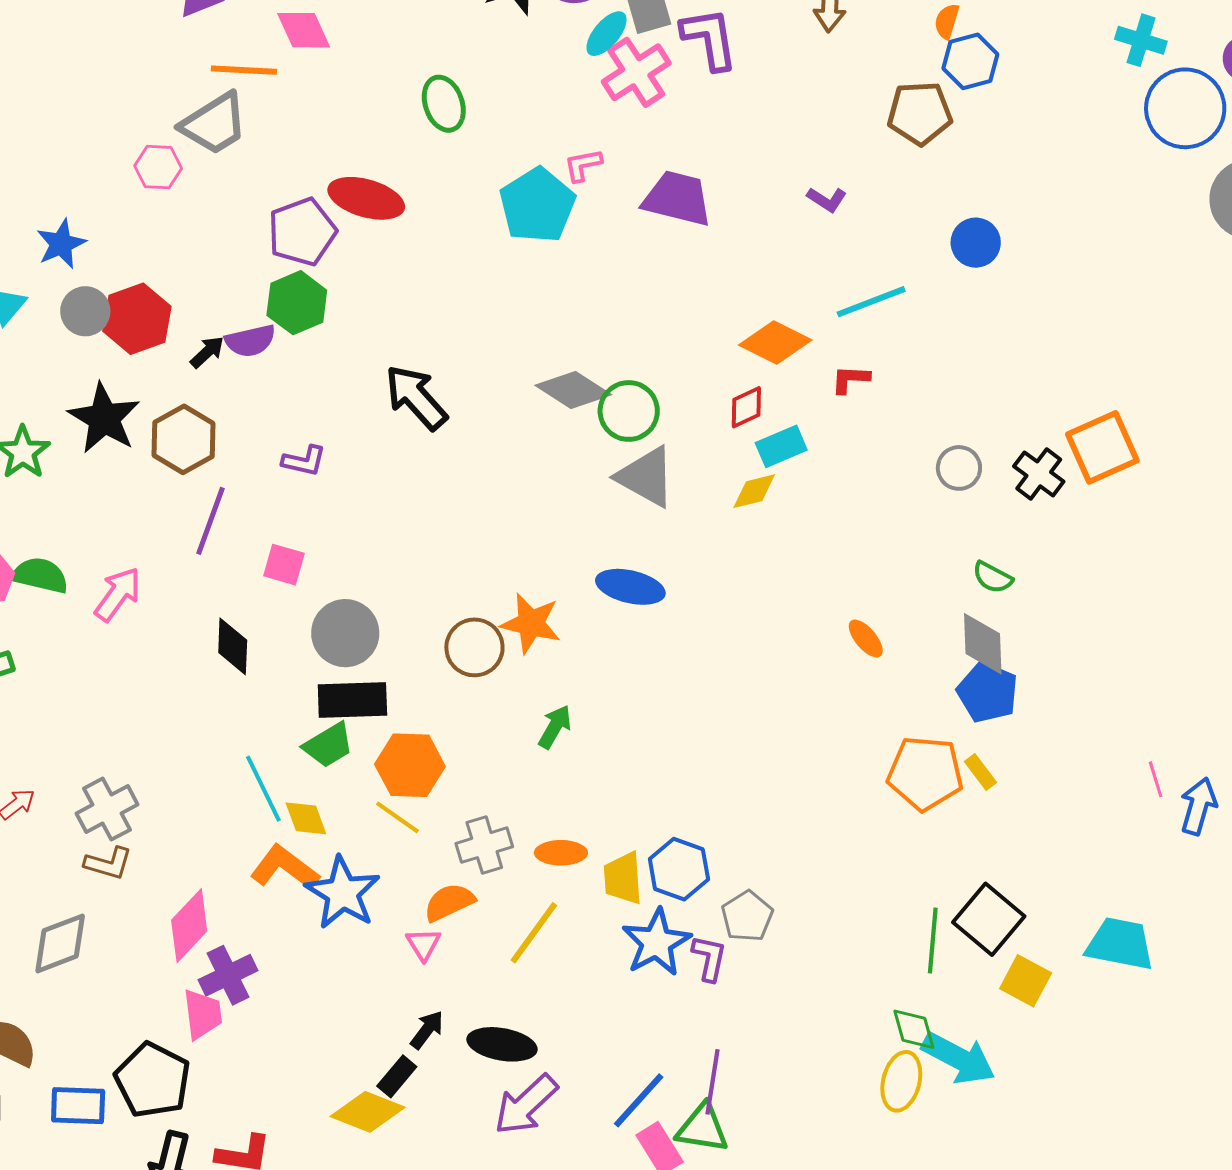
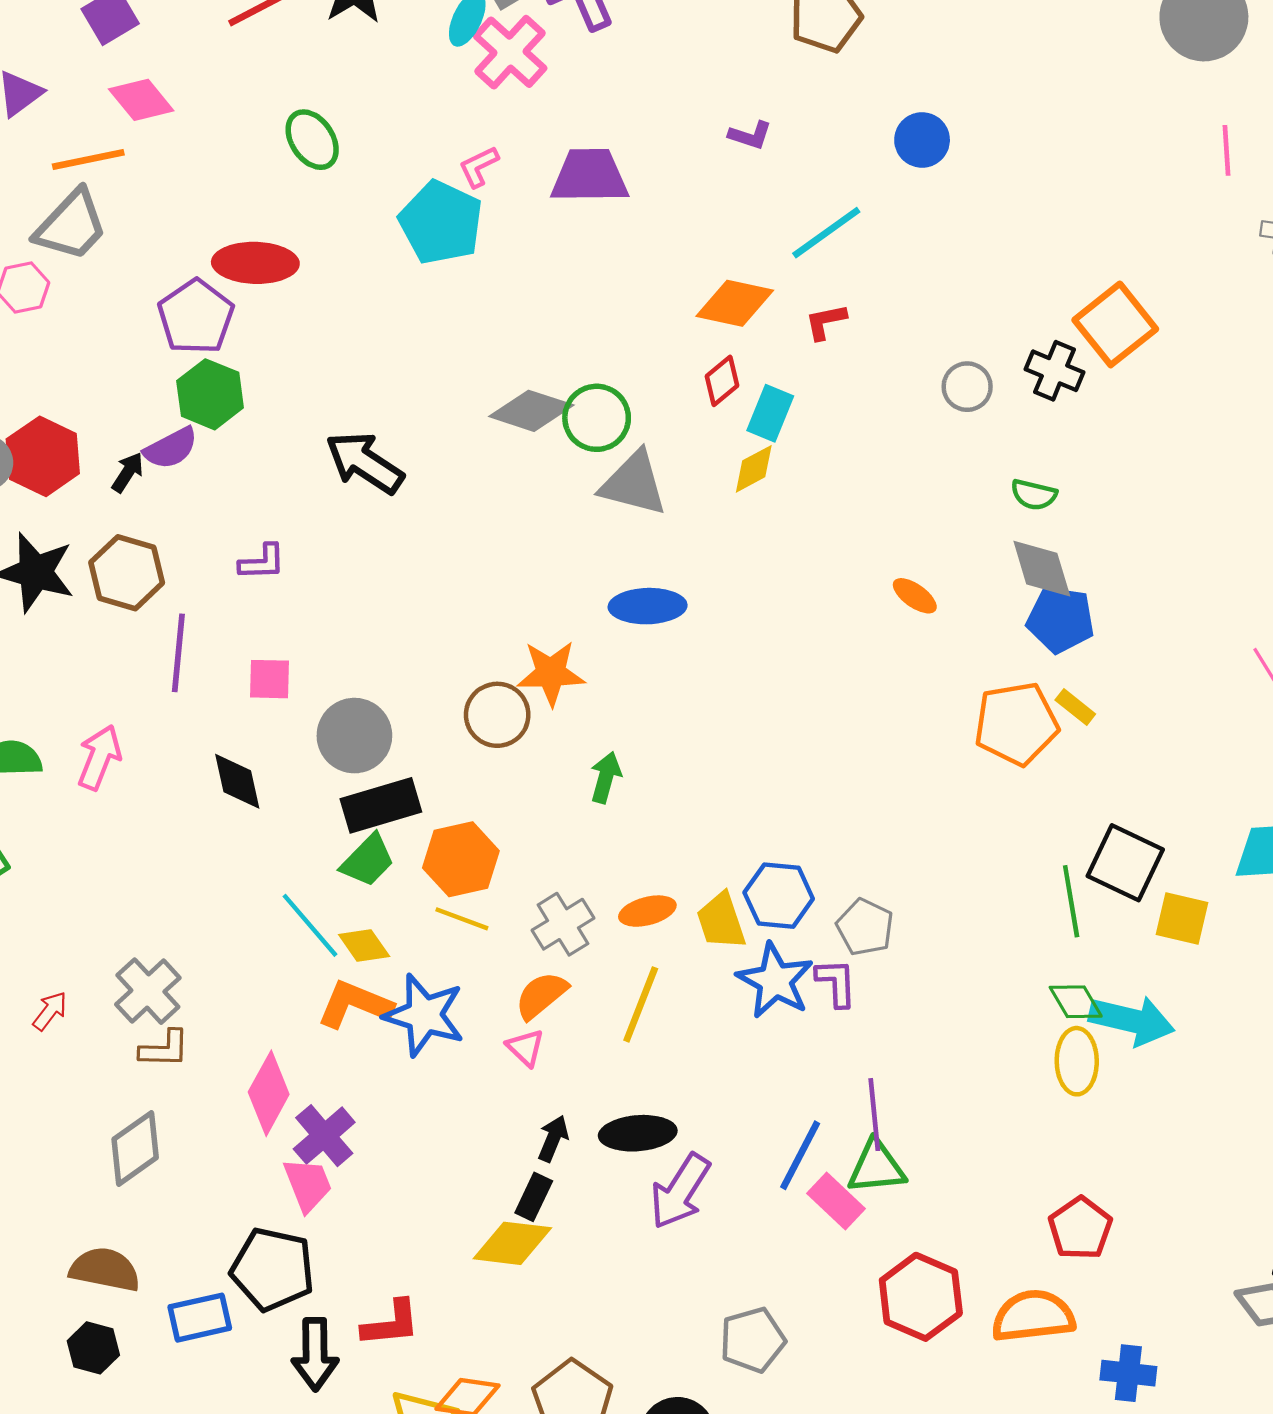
cyan rectangle: (781, 446) -> (770, 413), turned -30

